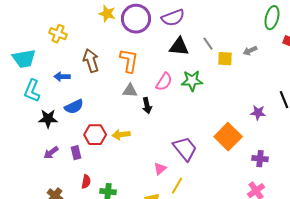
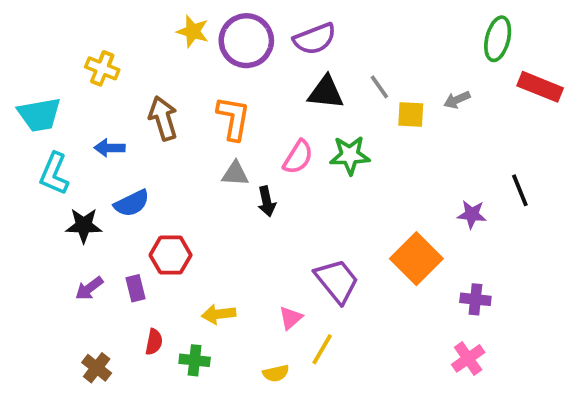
yellow arrow: (121, 135) -> (219, 314), moved

